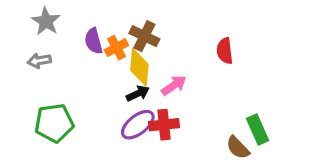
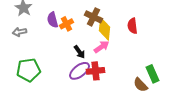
brown cross: (144, 36) -> (94, 17), moved
yellow diamond: (139, 67) -> (104, 29), moved
black arrow: (138, 93) -> (80, 52), turned 80

